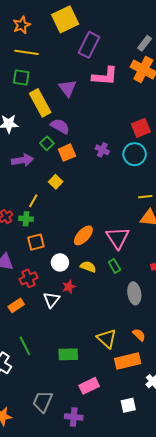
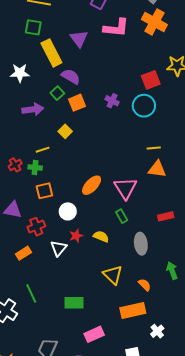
yellow line: (33, 201) -> (43, 150), turned 40
yellow semicircle: (88, 267) -> (101, 236), moved
yellow triangle: (107, 339) -> (113, 275), moved

